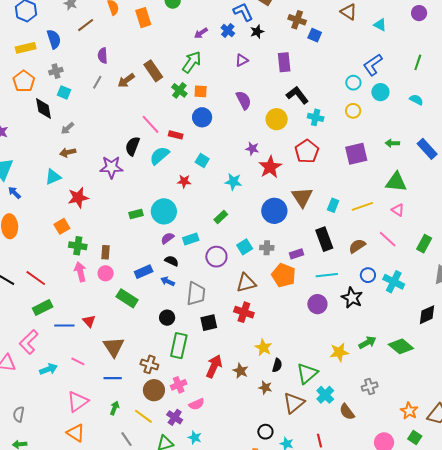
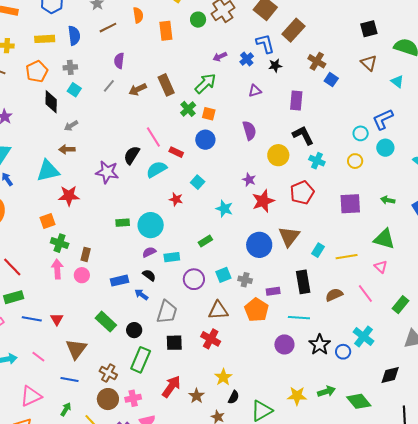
cyan triangle: (53, 177) -> (48, 171), size x1.4
blue circle: (368, 275) -> (343, 352), moved
green rectangle: (127, 298) -> (106, 322), moved

